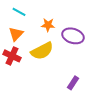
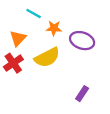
cyan line: (19, 12) -> (34, 14), moved
red cross: (12, 56) -> (13, 63), turned 30

